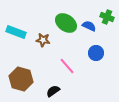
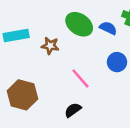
cyan rectangle: (16, 32) -> (16, 36), turned -30
black semicircle: (53, 91) -> (73, 110), moved

